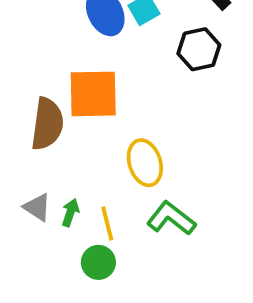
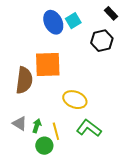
yellow ellipse: (145, 163) -> (75, 100), turned -50
green circle: (98, 262) -> (44, 146), moved

